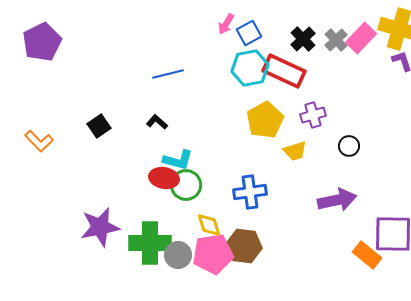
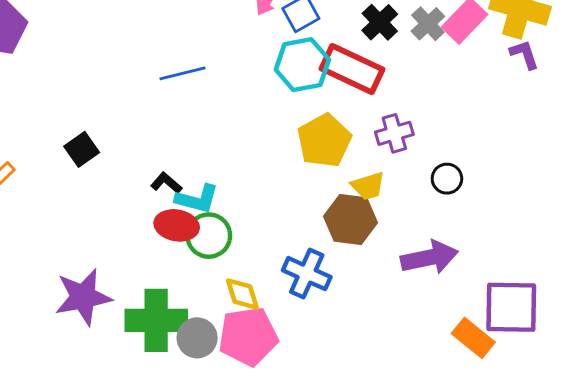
black L-shape: (157, 122) -> (166, 183), moved
blue cross: (250, 192) -> (307, 274), moved, turned 32
brown hexagon: (244, 246) -> (351, 220), moved

